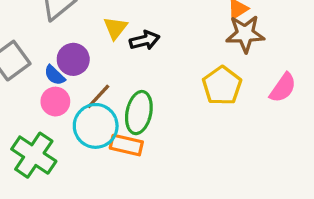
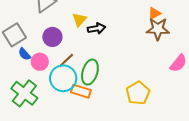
blue semicircle: (55, 75) -> (24, 54), moved
yellow pentagon: (222, 86) -> (138, 93), moved

